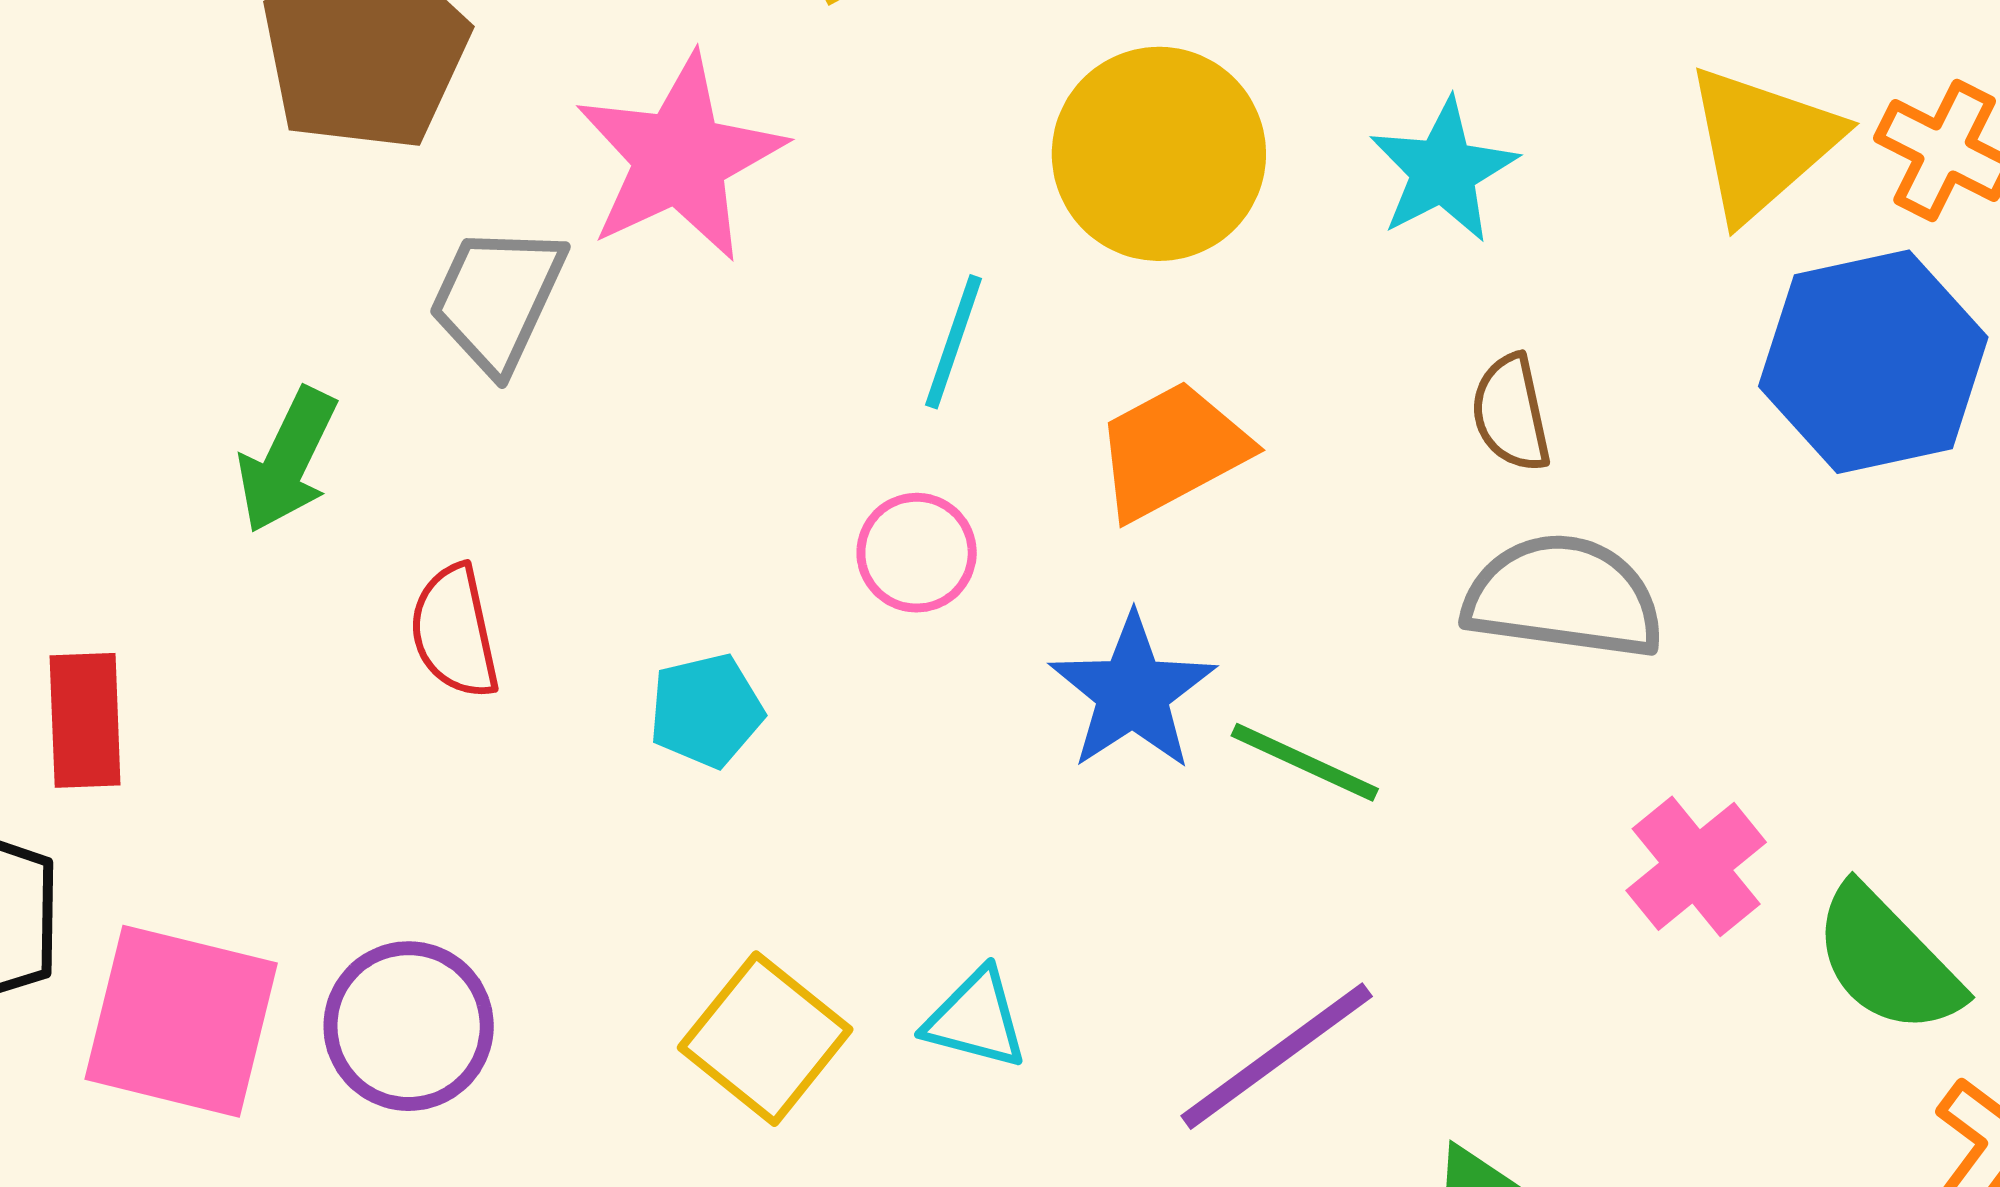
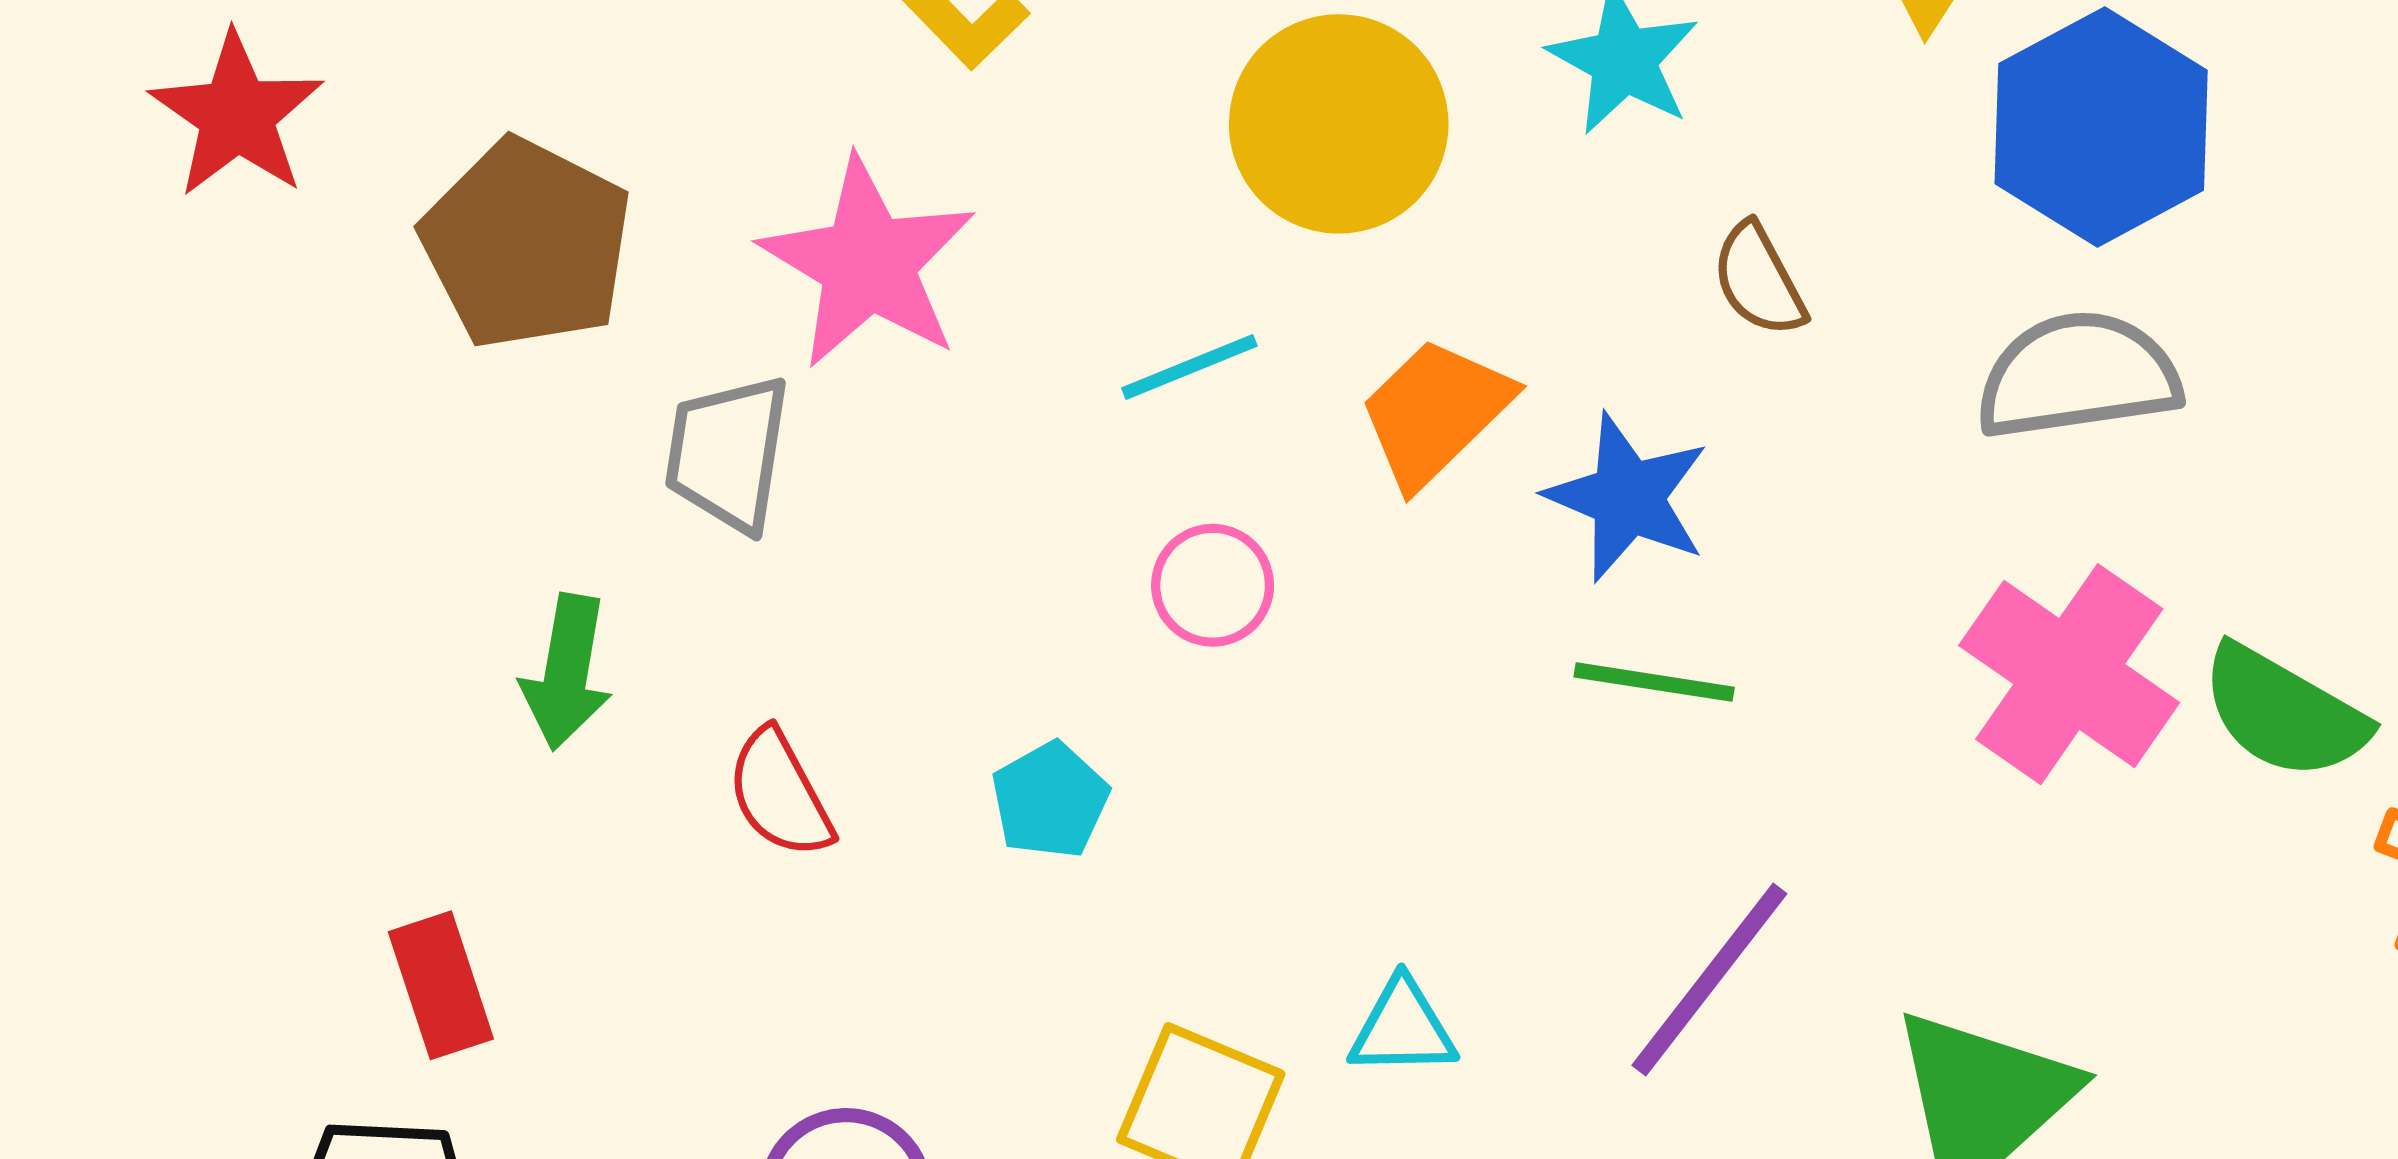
cyan line: (954, 342) -> (1189, 367), turned 65
gray semicircle: (1564, 597) -> (2078, 376), moved
blue star: (1133, 692) -> (1628, 497), moved
pink cross: (1696, 866) -> (2069, 674), size x1.5

